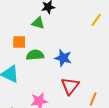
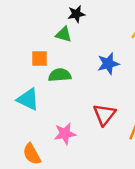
blue star: (63, 58) -> (108, 64), moved, turned -30

